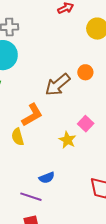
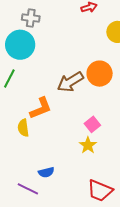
orange circle: (85, 72) -> (100, 74), size x1.6
yellow star: (67, 140) -> (88, 145), moved

